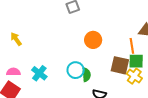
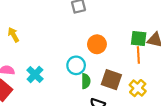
green square: (136, 61) -> (139, 39), moved
brown square: (120, 65) -> (111, 80), moved
cyan circle: (76, 70) -> (76, 65), moved

